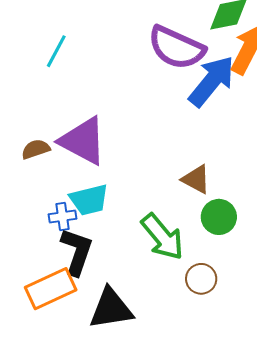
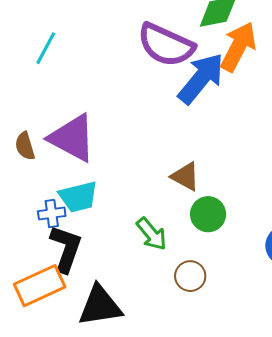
brown semicircle: (36, 149) -> (25, 146), turned -88
green arrow: (162, 237) -> (152, 234), size x0.7

